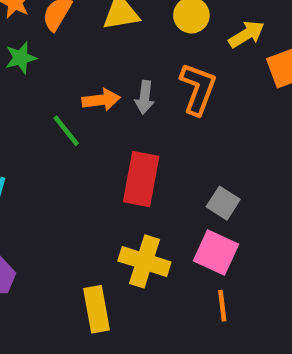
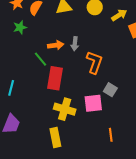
orange L-shape: (198, 89) -> (94, 62), moved
red rectangle: (141, 179) -> (55, 78), moved
pink square: (216, 253) -> (93, 103), moved, turned -30
yellow cross: (144, 261) -> (65, 109), moved

